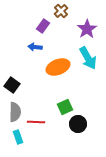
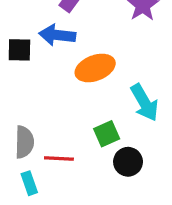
blue arrow: (35, 47) -> (57, 35), size x1.5
cyan arrow: (88, 58) -> (144, 103), moved
black square: (12, 85) -> (19, 50), moved, turned -35

